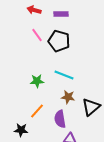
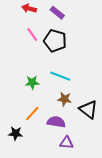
purple rectangle: (61, 14) -> (57, 13), turned 40
black triangle: (91, 107) -> (88, 109), turned -42
purple semicircle: (60, 119) -> (56, 122), turned 108

